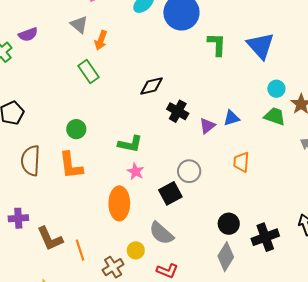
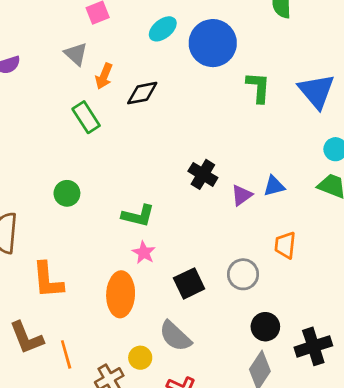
black diamond: (151, 86) -> (142, 93), moved
orange L-shape: (71, 165) -> (48, 280), moved
gray circle: (189, 171) -> (243, 274), moved

